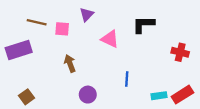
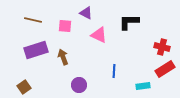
purple triangle: (87, 14) -> (86, 13), moved, turned -48
pink square: (62, 29) -> (65, 26), moved
purple rectangle: (19, 50) -> (36, 50), moved
red rectangle: (182, 95) -> (165, 69), moved

